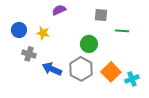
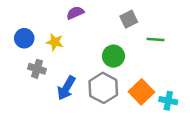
gray square: (101, 15) -> (129, 19), turned -32
blue arrow: (52, 69) -> (66, 88), turned -84
cyan cross: (132, 79) -> (168, 101), turned 32

